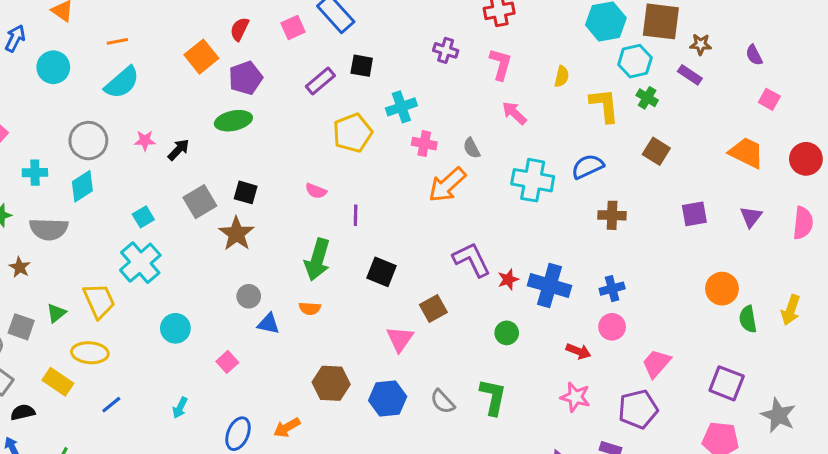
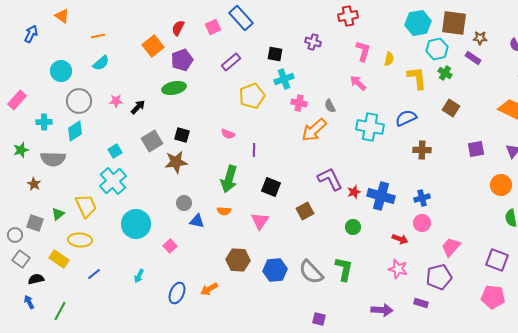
pink L-shape: (501, 64) -> (363, 51), moved
black square: (362, 66) -> (275, 54), moved
cyan circle: (53, 67) -> (61, 71), moved
cyan semicircle: (122, 83) -> (101, 63), size x0.7
brown star: (236, 234) -> (176, 162), turned 30
orange circle: (722, 289) -> (501, 185), moved
cyan circle: (175, 328) -> (136, 224), size x1.5
pink triangle: (400, 339) -> (260, 221), moved
gray semicircle: (443, 402) -> (311, 272), size x1.5

